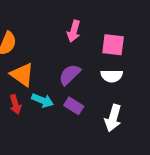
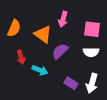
orange triangle: (22, 75) -> (43, 34), moved
red arrow: (15, 104) -> (21, 57), moved
purple rectangle: (74, 106) -> (71, 83), moved

